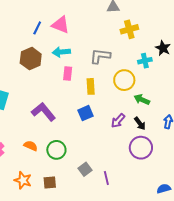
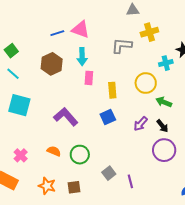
blue line: (37, 28) -> (57, 33), turned 48
cyan arrow: (61, 52) -> (82, 57), turned -84
gray L-shape: (100, 56) -> (122, 46), moved

